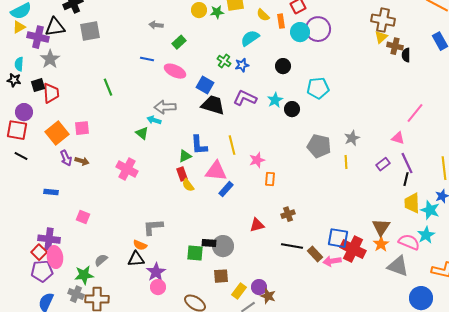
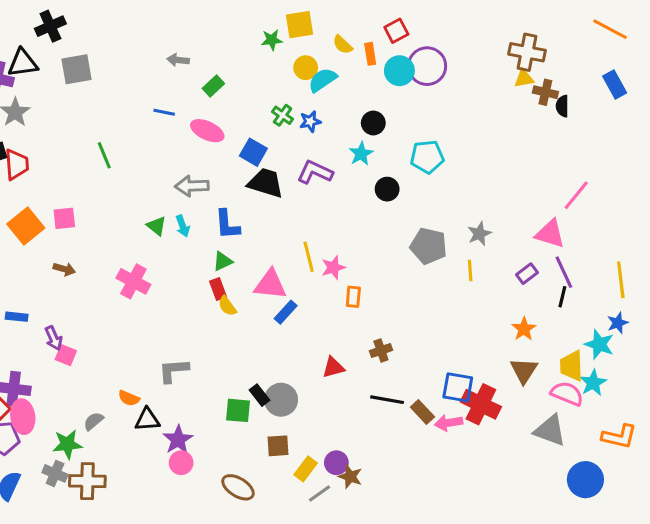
yellow circle: (199, 10) -> (306, 68), moved
yellow triangle: (381, 37) -> (524, 78), turned 32
cyan star: (275, 100) -> (361, 154), moved
cyan arrow: (154, 120) -> (183, 226), moved, turned -128
pink triangle: (398, 138) -> (550, 234), size x1.5
blue L-shape: (199, 145) -> (227, 224), moved
yellow line: (232, 145) -> (309, 257), moved
purple arrow: (66, 158) -> (54, 338), moved
yellow trapezoid: (412, 203) -> (572, 366), moved
black rectangle: (209, 243) -> (260, 395), turned 48
orange star: (381, 244) -> (524, 329), moved
orange semicircle: (140, 245) -> (129, 398), moved

